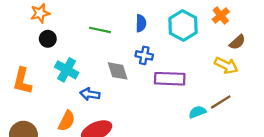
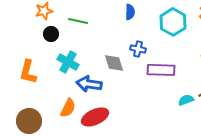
blue semicircle: (141, 23) -> (130, 12), moved
green line: (100, 30) -> (78, 21), moved
blue arrow: (90, 94) -> (89, 84), size x1.4

